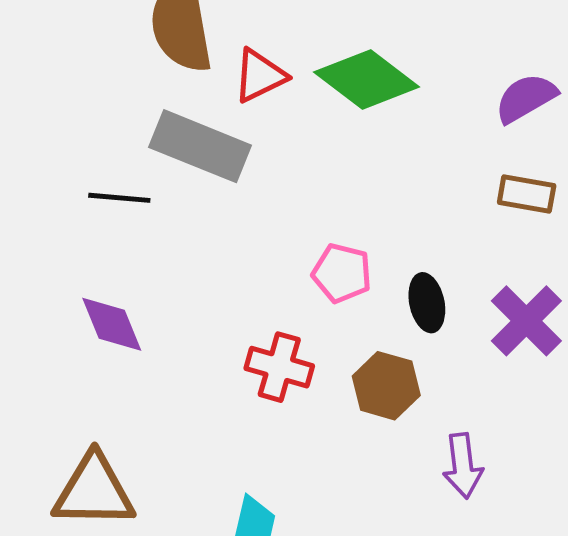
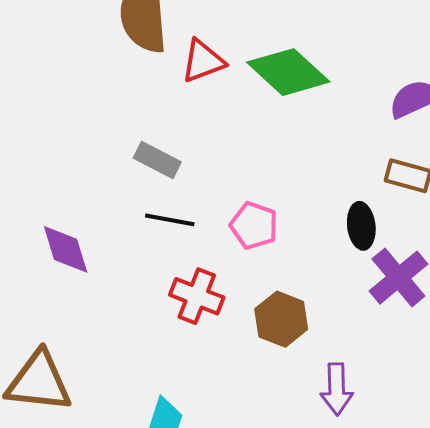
gray rectangle: (200, 146) -> (157, 160), moved, size x0.6
black line: (119, 198) -> (170, 220), moved
black ellipse: (427, 303) -> (361, 226), moved

